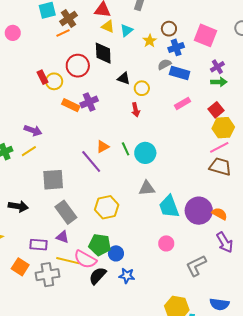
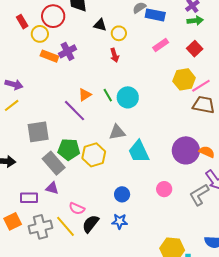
red rectangle: (42, 77) -> (22, 22), moved
yellow circle: (54, 81) -> (40, 34), moved
yellow hexagon: (223, 128) -> (184, 79), moved
gray triangle: (147, 188) -> (117, 132), moved
cyan trapezoid: (169, 207) -> (139, 152), moved
pink circle: (166, 243) -> (164, 189), moved
green pentagon: (100, 245) -> (69, 149), moved
blue circle: (116, 253) -> (122, 194), moved
pink semicircle: (85, 259) -> (77, 209), size x0.7
yellow line: (68, 261) -> (65, 226), moved, turned 40
gray L-shape: (196, 266) -> (199, 195), moved
orange square: (20, 267) -> (13, 221), turned 36

